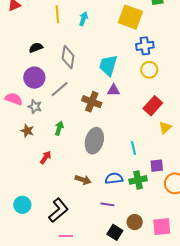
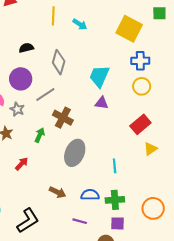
cyan arrow: (83, 19) -> (80, 24), turned 96
brown cross: (92, 102) -> (63, 118), moved
purple square: (157, 166) -> (118, 223), moved

